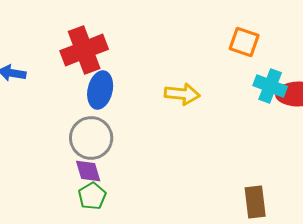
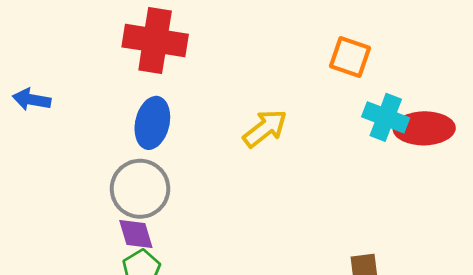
red cross: (84, 50) -> (155, 41), moved, turned 30
yellow arrow: (182, 94) -> (265, 128), turned -44

